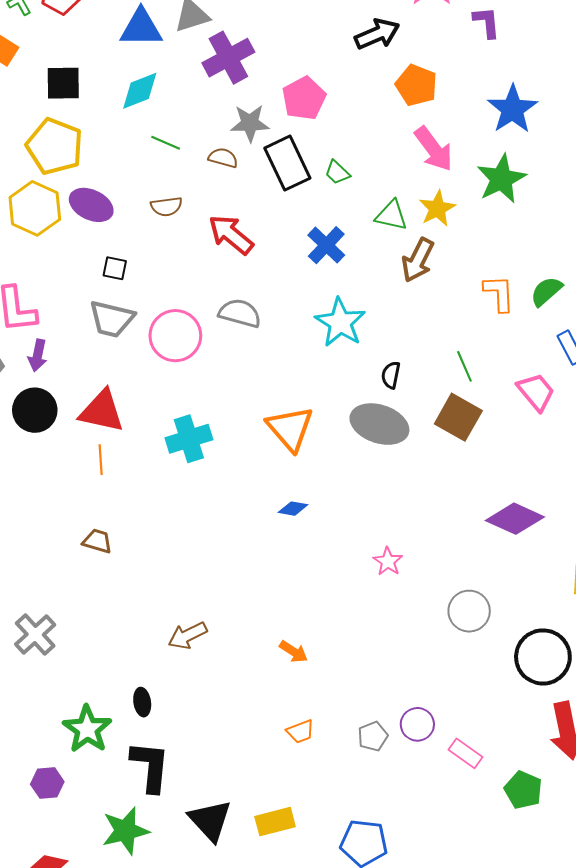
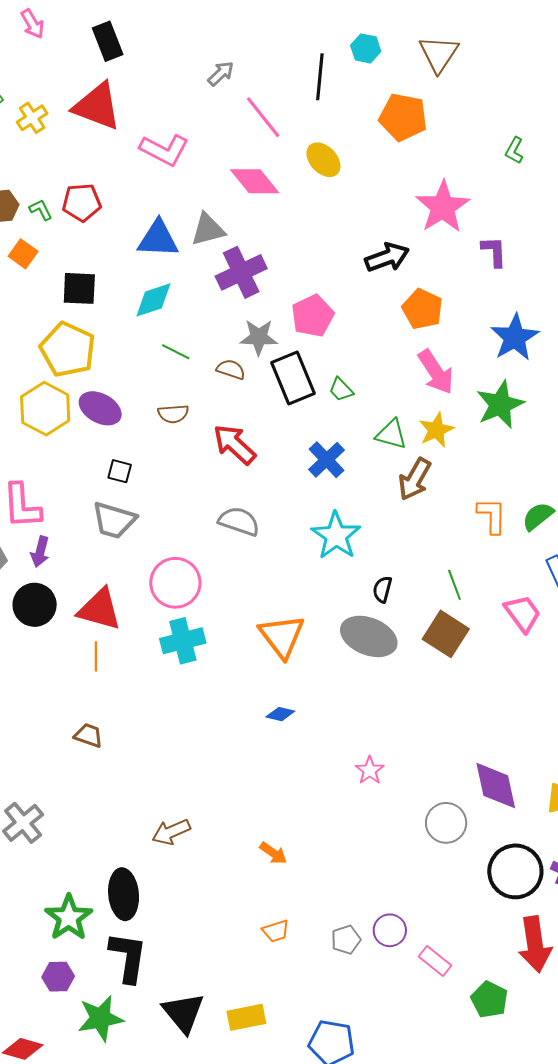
pink circle: (175, 336) -> (175, 583), moved
purple diamond: (515, 519) -> (496, 786), moved, turned 50
black ellipse: (142, 702) -> (124, 894), size x1.8
purple hexagon: (47, 783) -> (58, 977), moved

